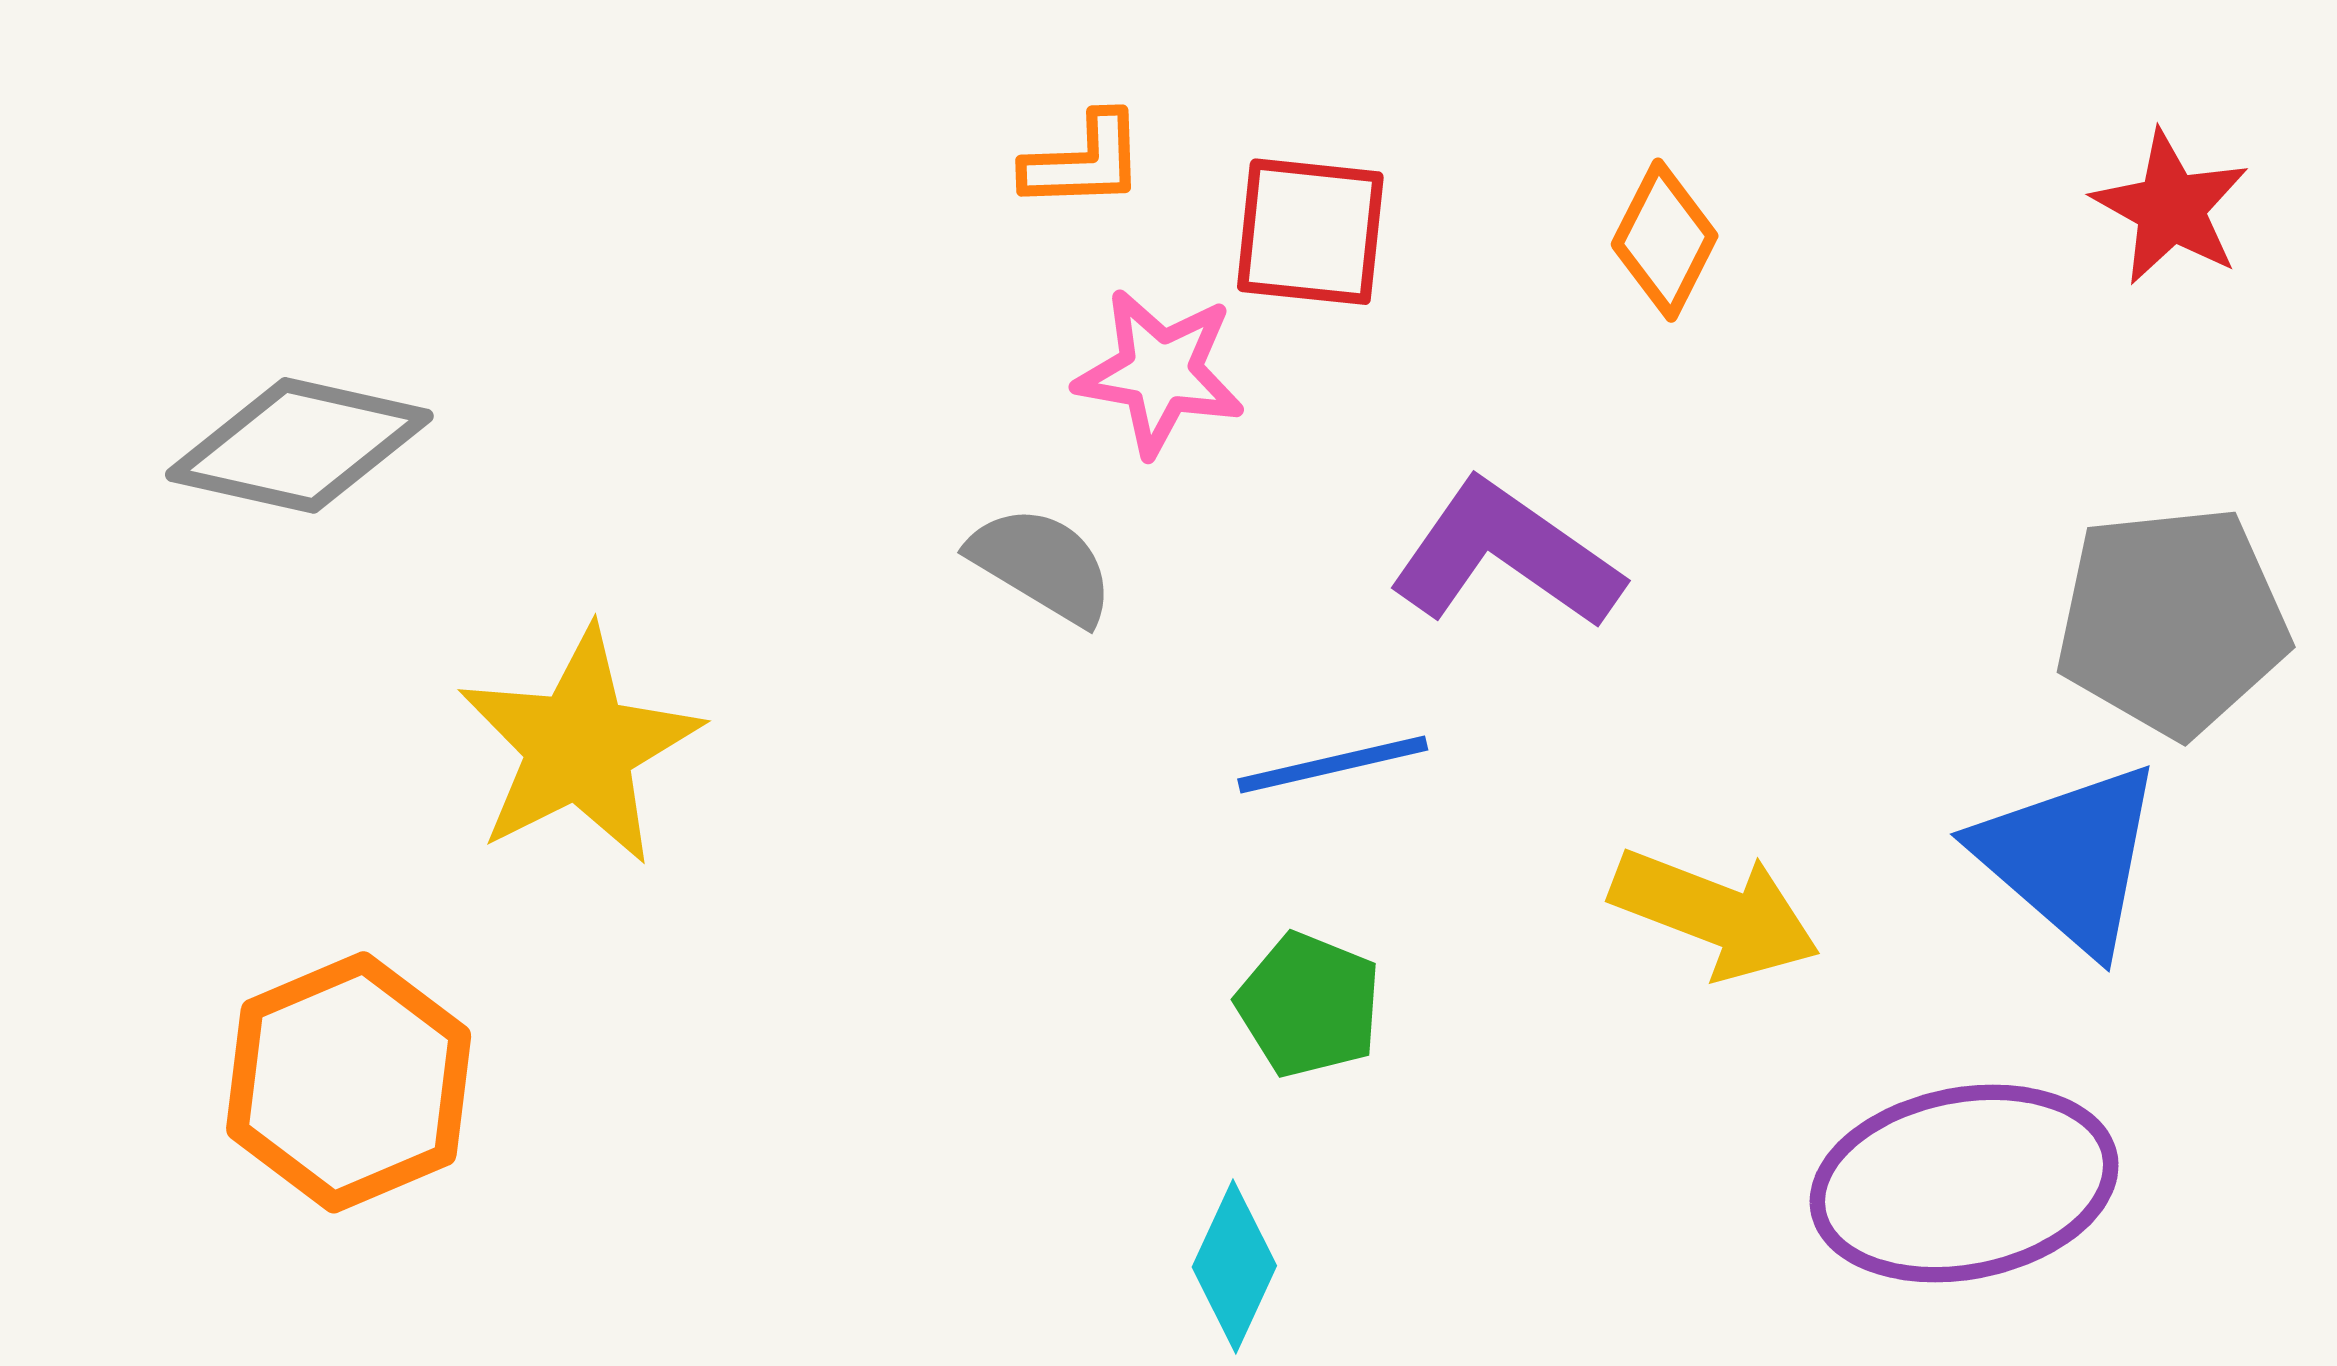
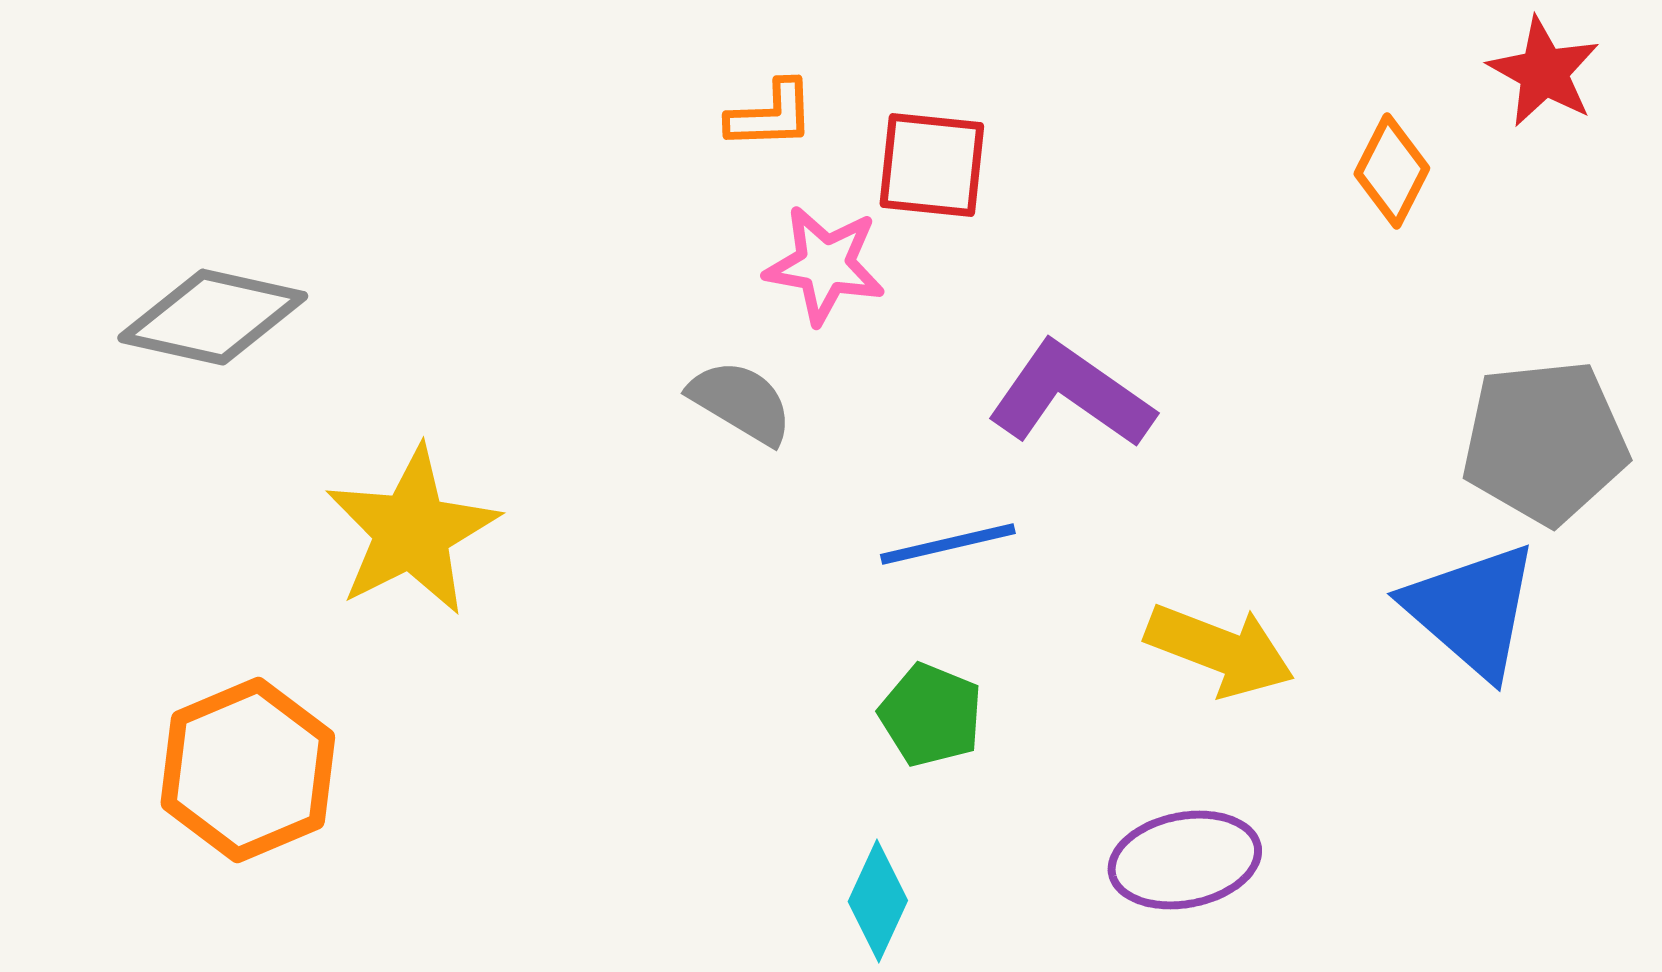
red star: (2171, 208) -> (1544, 72), moved
orange diamond: (1665, 240) -> (1392, 171), moved
purple ellipse: (1964, 1184) -> (1185, 860), moved, size x0.7

